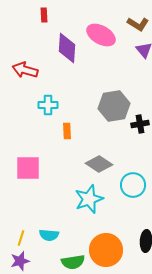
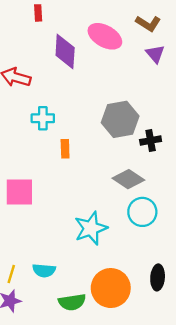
gray diamond: (99, 164) -> (128, 179), moved

